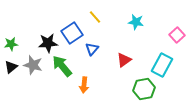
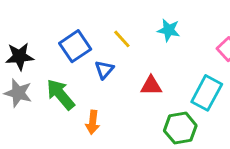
yellow line: (95, 17) -> (122, 39), moved
black star: (48, 43) -> (20, 56), moved
red triangle: (124, 60) -> (151, 86), turned 35

